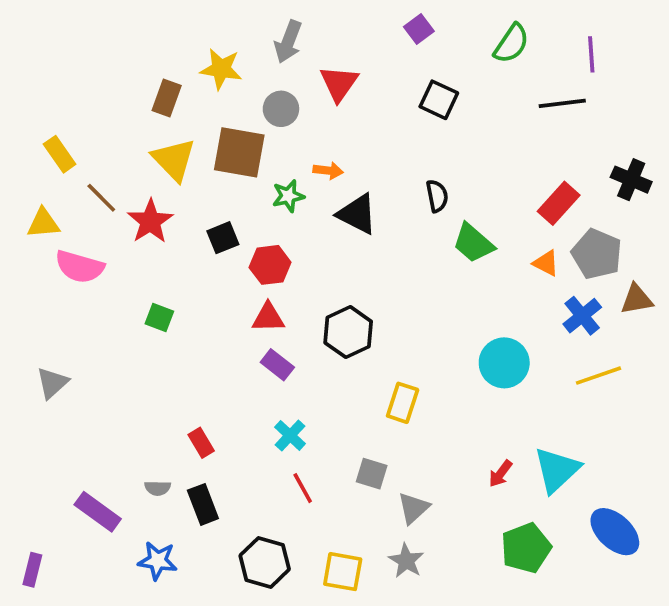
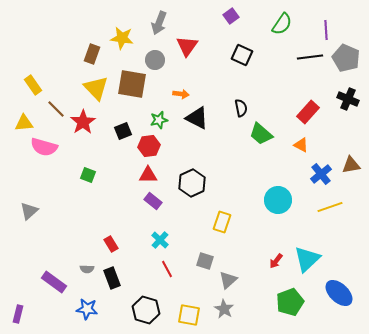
green star: (288, 196) -> (159, 120), moved
gray pentagon: (597, 254) -> (346, 58), moved

